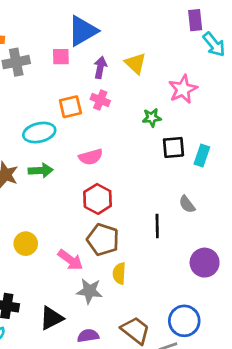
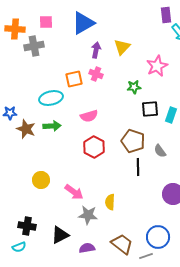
pink square: (61, 57) -> (46, 22), moved
yellow triangle: (135, 63) -> (122, 47), turned 30
brown pentagon: (103, 240) -> (133, 141), moved

